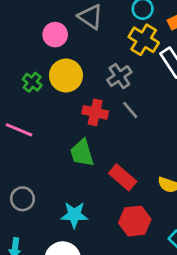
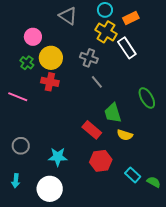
pink circle: (55, 35) -> (33, 37), moved
gray cross: (119, 76) -> (89, 58), turned -36
red cross: (95, 112) -> (50, 82), moved
green trapezoid: (82, 153) -> (113, 113), moved

